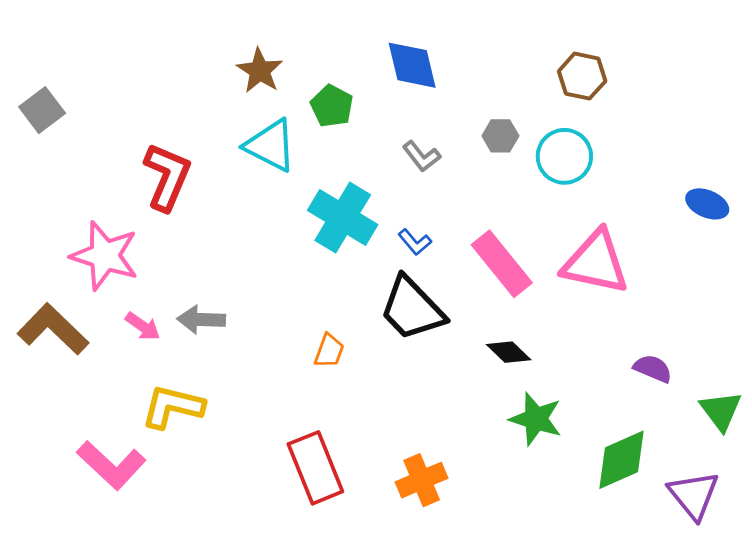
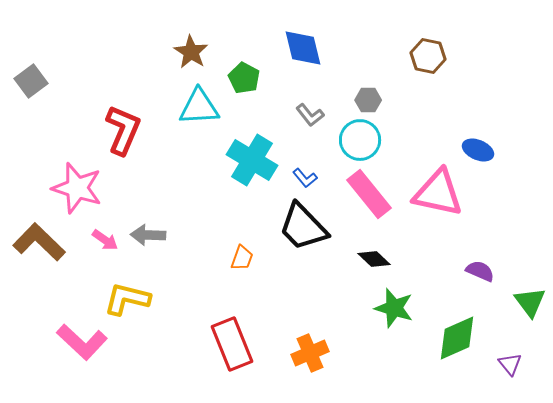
cyan triangle: (271, 145) -> (199, 107), turned -30
cyan circle: (564, 156) -> (360, 140), moved
blue ellipse: (707, 204) -> (478, 150), moved
purple triangle: (694, 495) -> (510, 364), size x0.6

